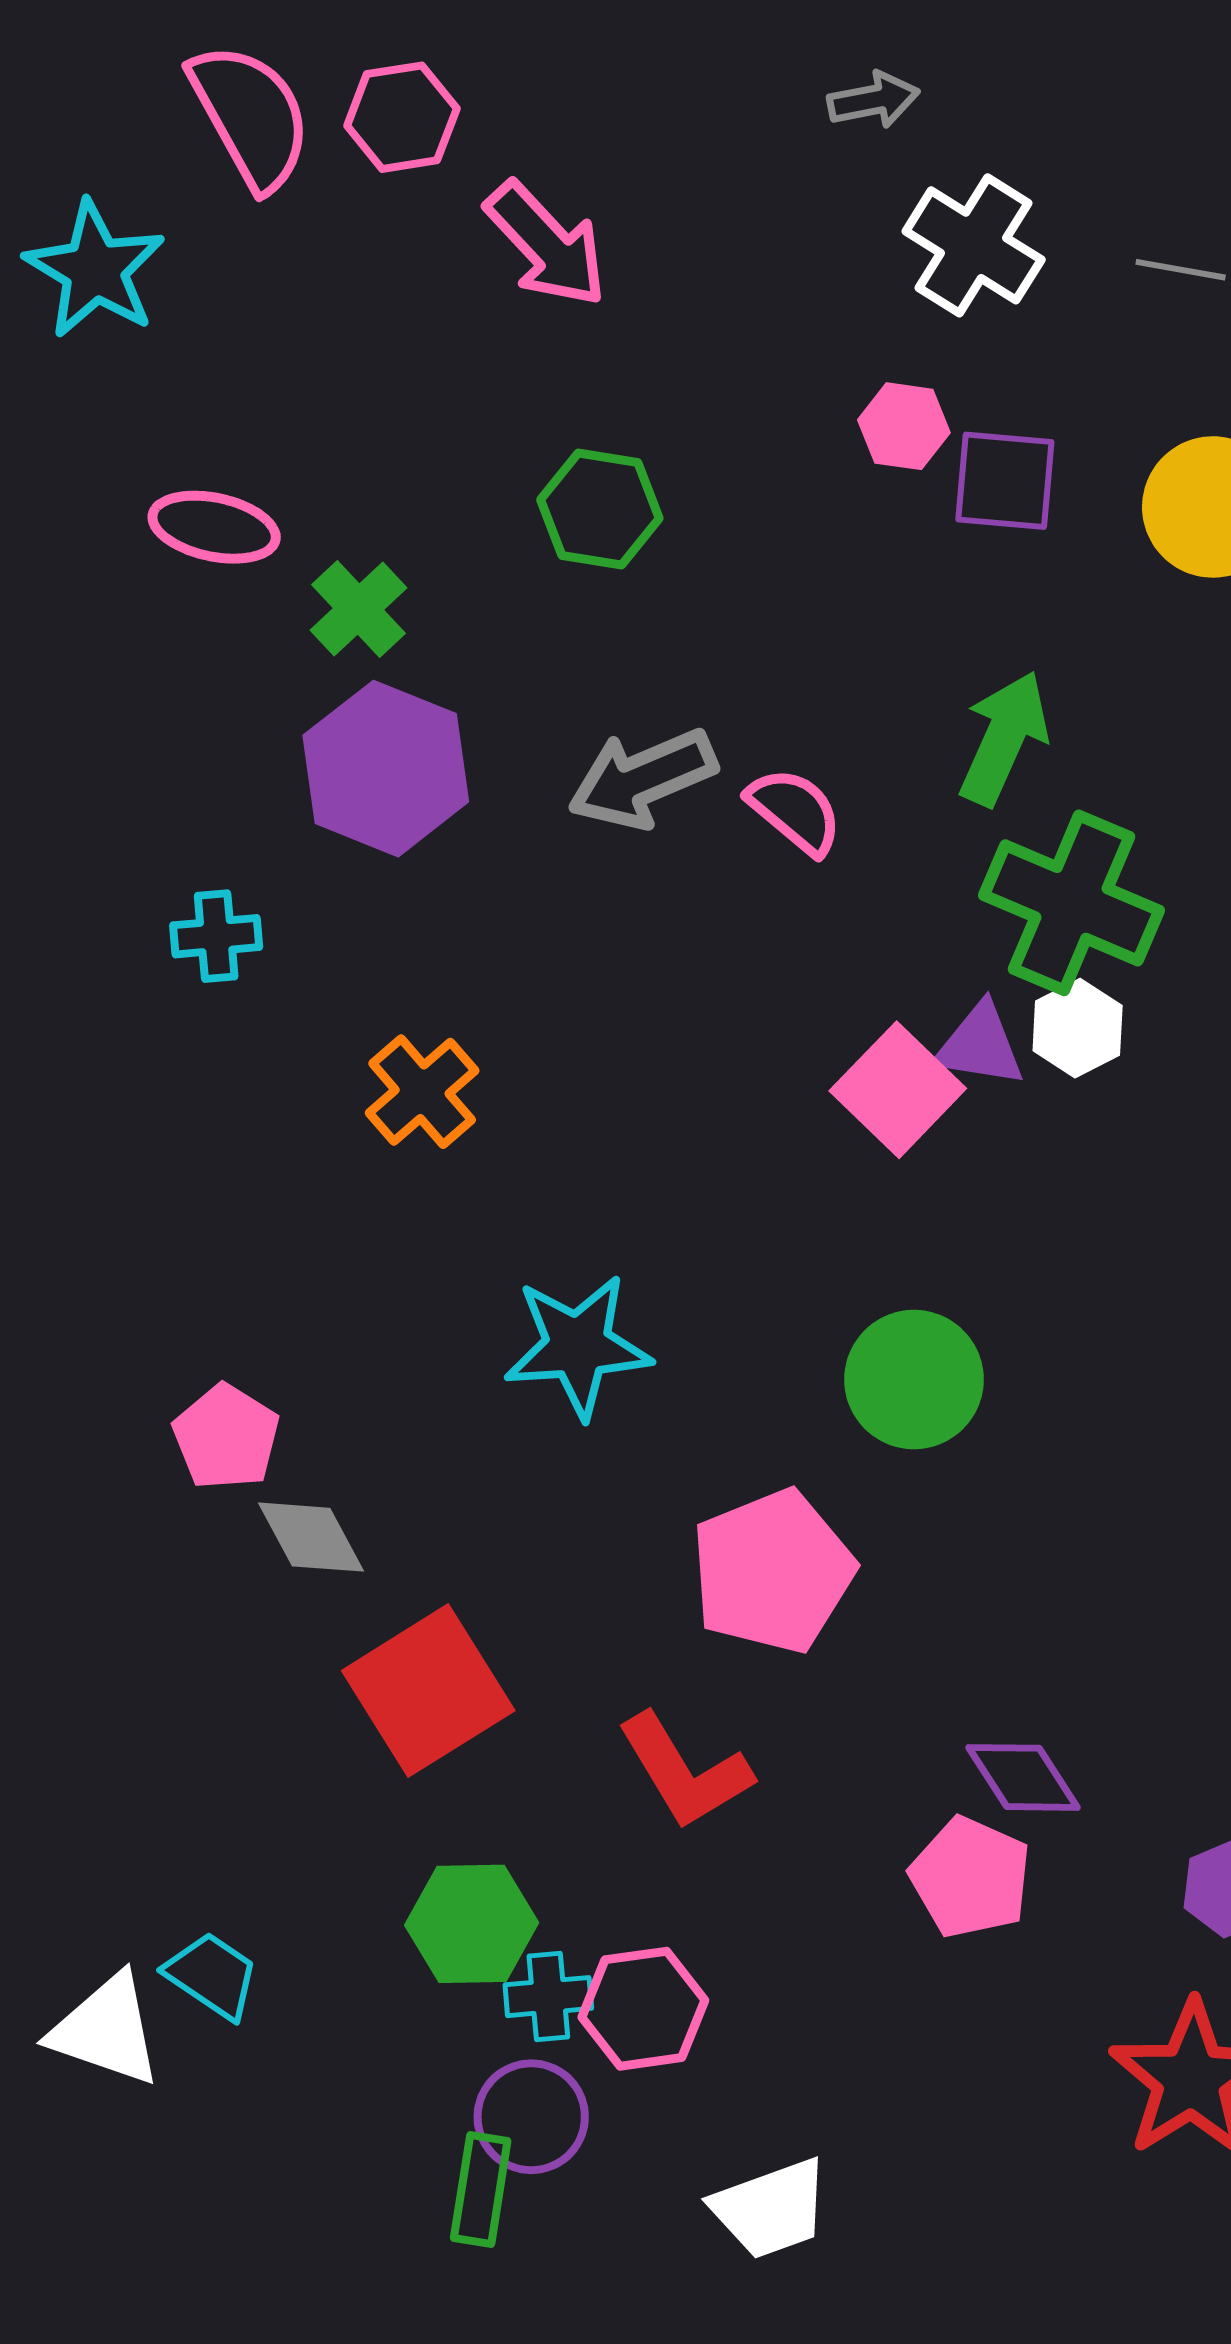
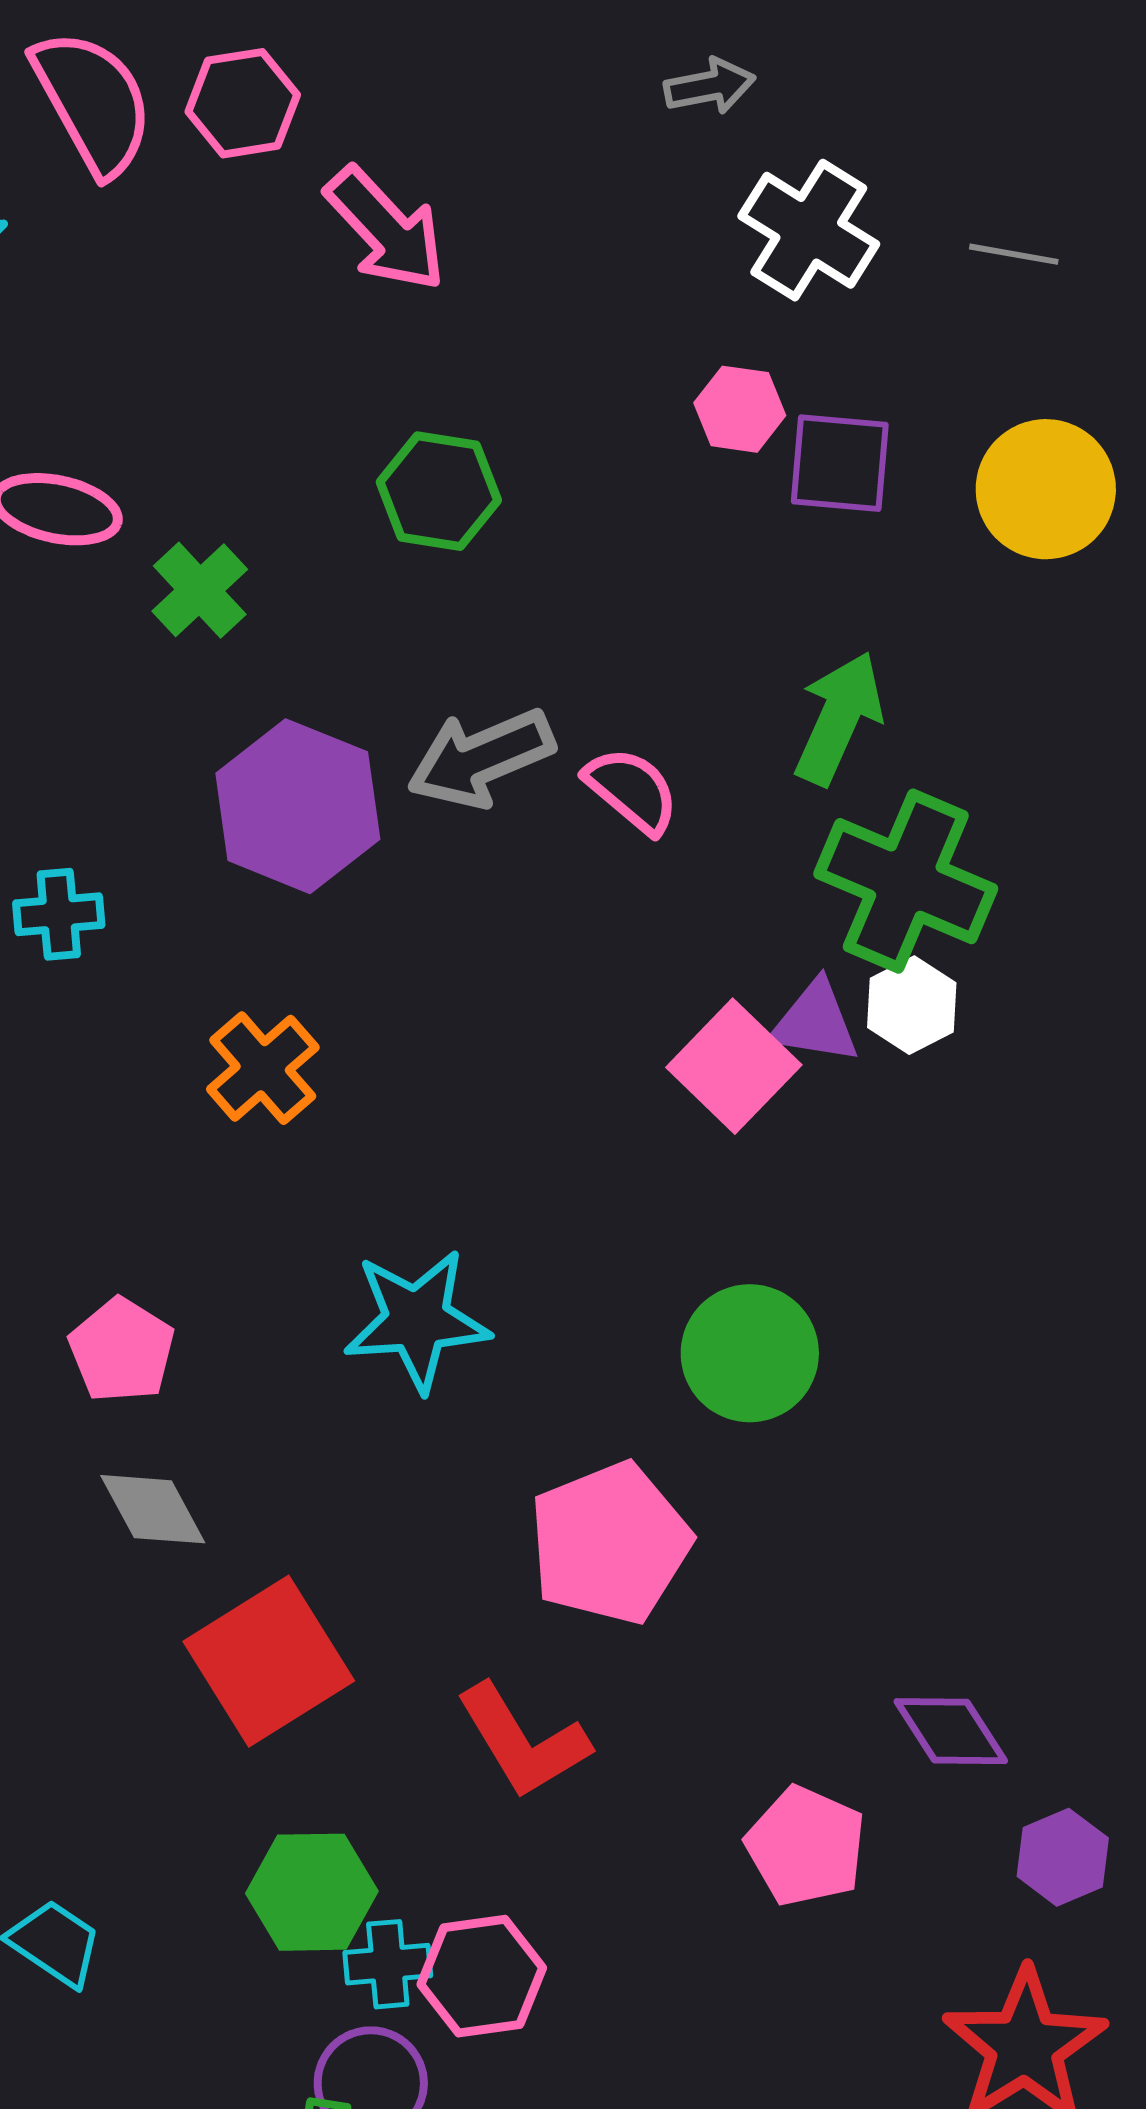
purple hexagon: (386, 769) -> (298, 806), moved
pink pentagon: (226, 1437) -> (122, 1350), moved
purple diamond: (1023, 1777) -> (951, 1731), moved

